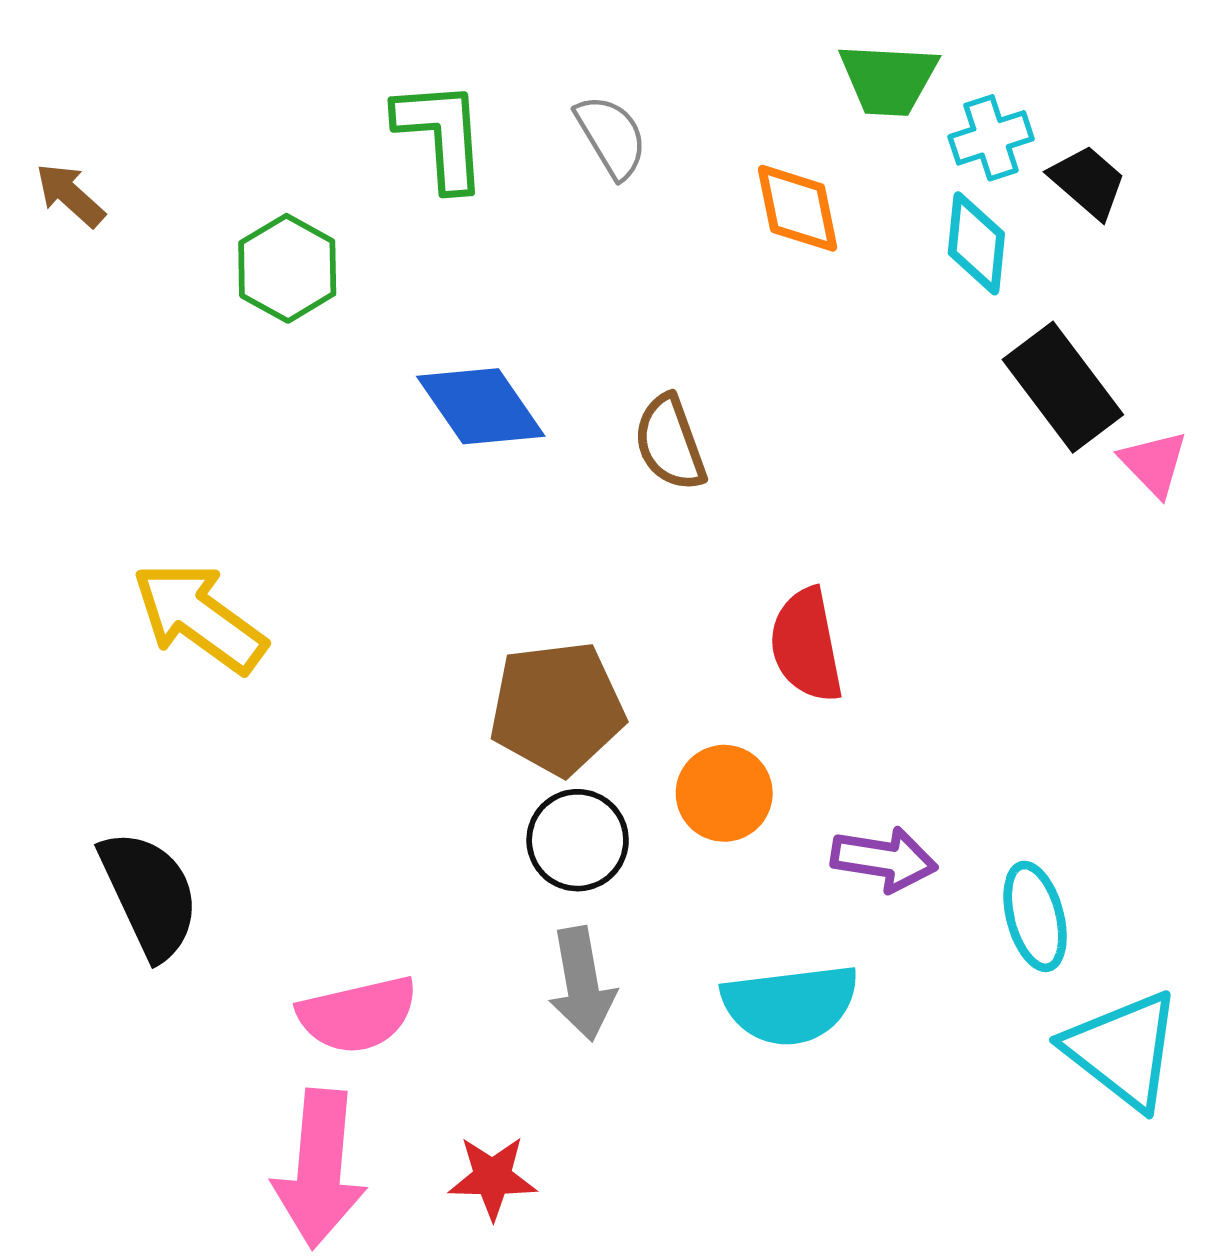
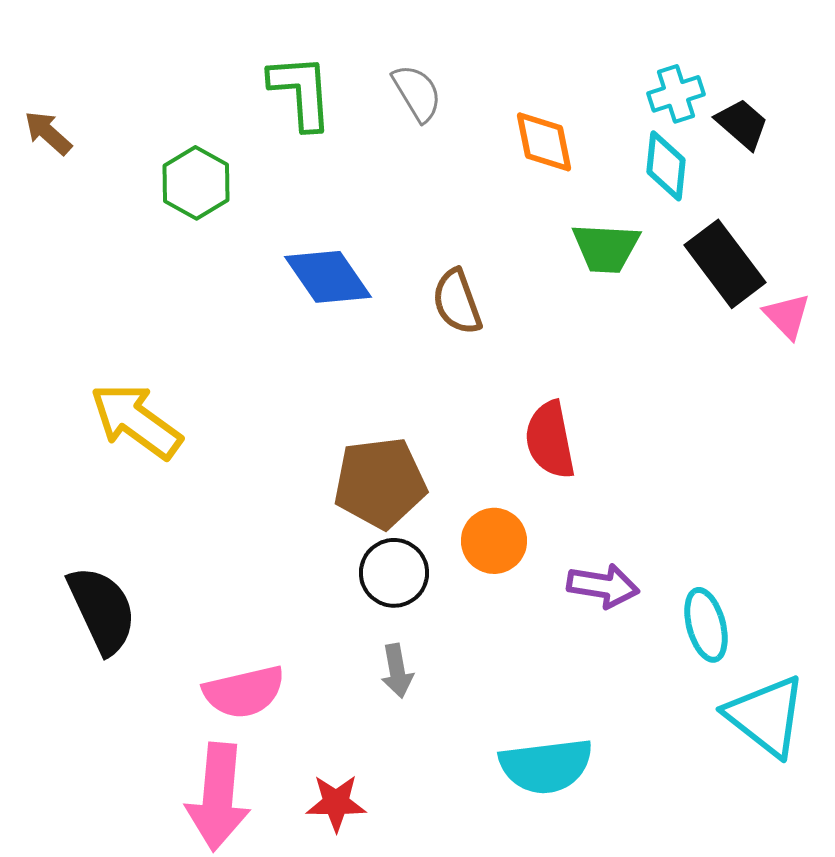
green trapezoid: (888, 79) -> (606, 248), moved
gray arrow: (582, 984) -> (397, 671), size x0.7
cyan semicircle: (790, 1004) -> (546, 766), moved

